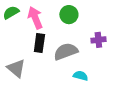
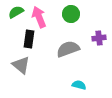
black rectangle: (39, 43) -> (29, 39), moved
cyan semicircle: (81, 76) -> (79, 85), moved

